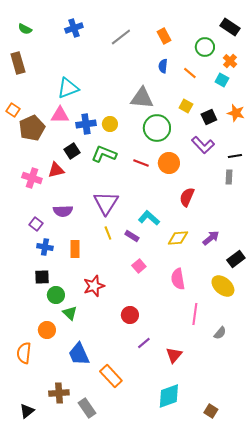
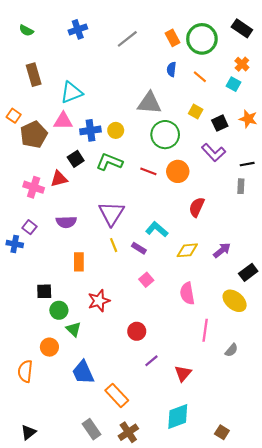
green circle: (205, 47) -> (202, 39), moved, size x1.5
brown rectangle: (18, 63) -> (34, 75), moved
purple square: (36, 224) -> (29, 227), moved
blue cross: (45, 247) -> (15, 244), moved
brown cross: (59, 393) -> (128, 432), moved, turned -30

